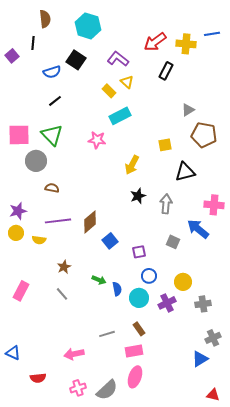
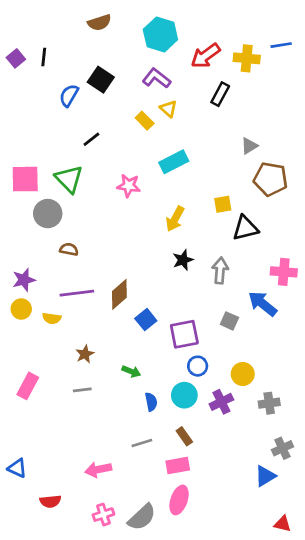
brown semicircle: (45, 19) -> (99, 23), moved, turned 78
cyan hexagon: (88, 26) -> (160, 34), moved
purple square: (12, 56) -> (16, 58), moved
blue semicircle: (52, 72) -> (69, 95), turned 138
black line: (55, 101) -> (91, 139), moved
cyan rectangle: (120, 116) -> (174, 162), moved
yellow square: (165, 145) -> (223, 204), moved
purple square: (139, 252) -> (184, 334), size x1.6
blue semicircle: (117, 289) -> (151, 402), moved
gray line: (62, 294) -> (82, 390), turned -56

